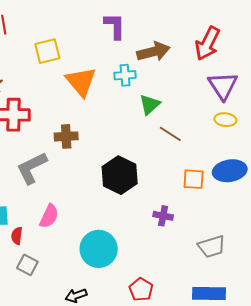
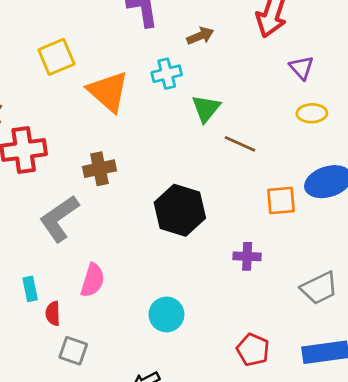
brown arrow: (153, 52) -> (200, 36), size x0.6
purple triangle: (223, 86) -> (301, 68), size x0.6
cyan circle: (99, 249) -> (166, 314), size x0.7
red pentagon: (141, 289) -> (253, 350), moved

